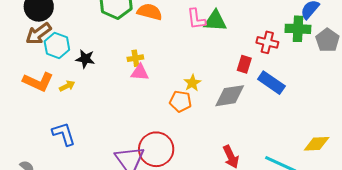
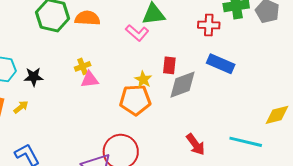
pink L-shape: (196, 19) -> (137, 33), moved, turned -30
red rectangle: (244, 64) -> (169, 65), moved
orange pentagon: (180, 101) -> (135, 100), size x1.4

